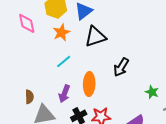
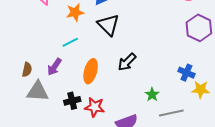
black triangle: (95, 37) -> (108, 25), turned 50
purple arrow: (64, 94) -> (54, 67), moved

